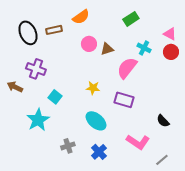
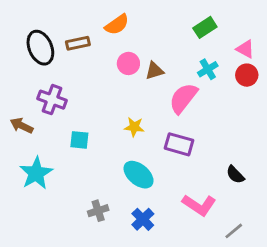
green rectangle: (131, 19) -> (205, 27), moved
cyan cross: (144, 48) -> (208, 69), turned 32
cyan square: (55, 97) -> (79, 140), turned -32
cyan star: (38, 120) -> (36, 173), moved

